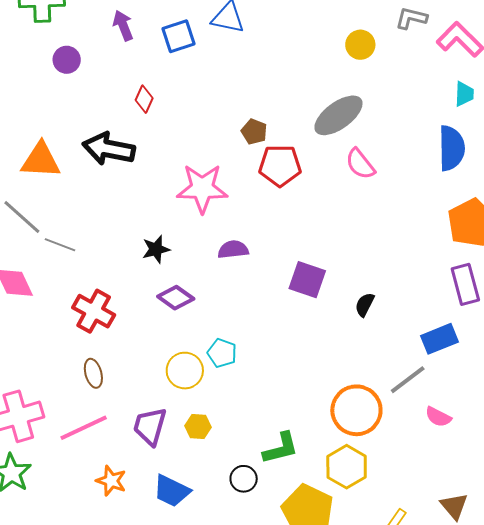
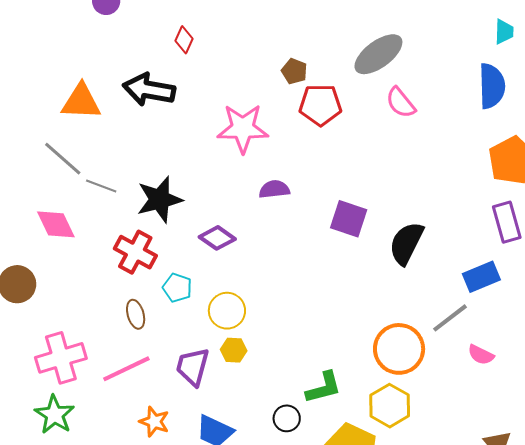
black star: (156, 249) -> (159, 199), moved, size x1.6
black semicircle: (365, 305) -> (406, 243), size x1.8
cyan pentagon: (222, 353) -> (177, 288), moved
yellow hexagon: (198, 427) -> (234, 350), moved

